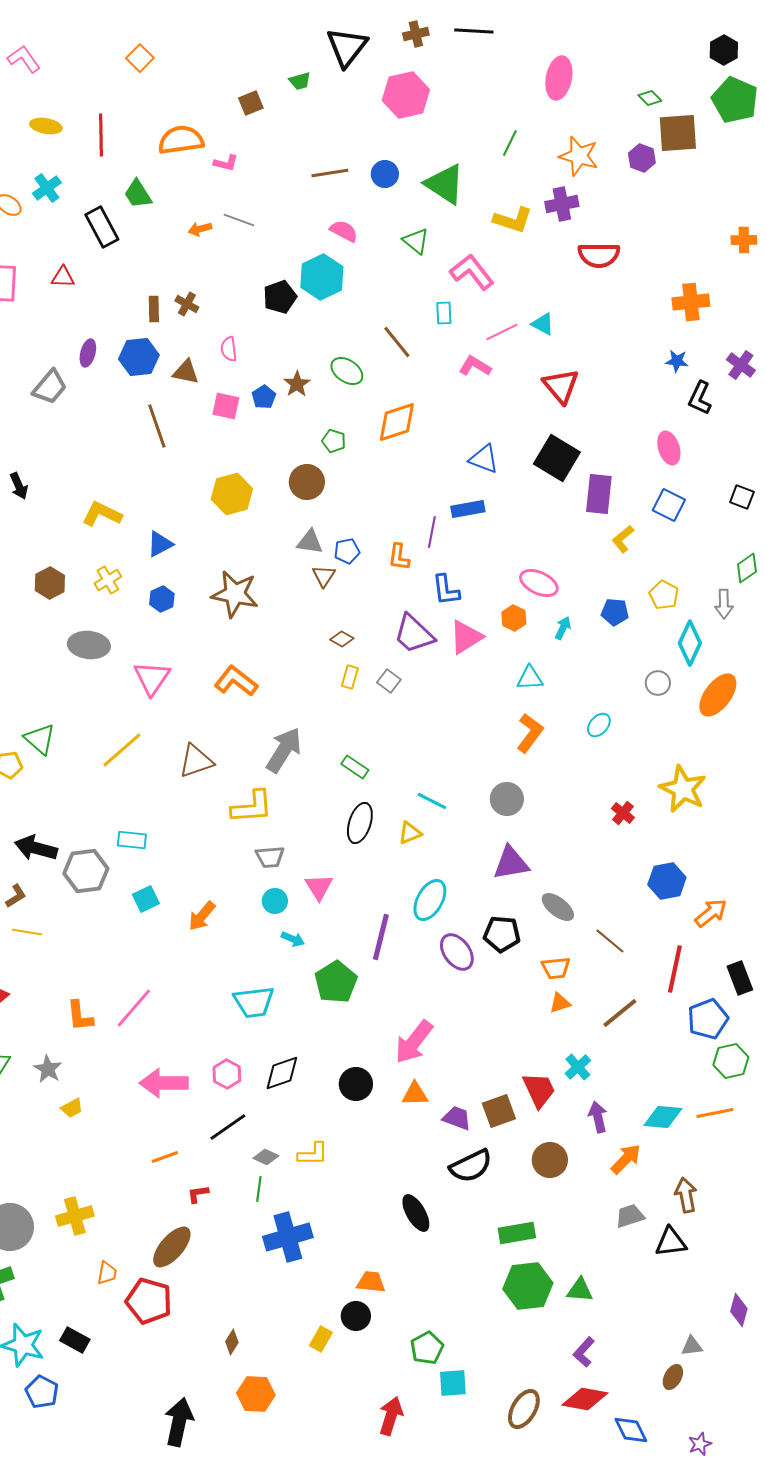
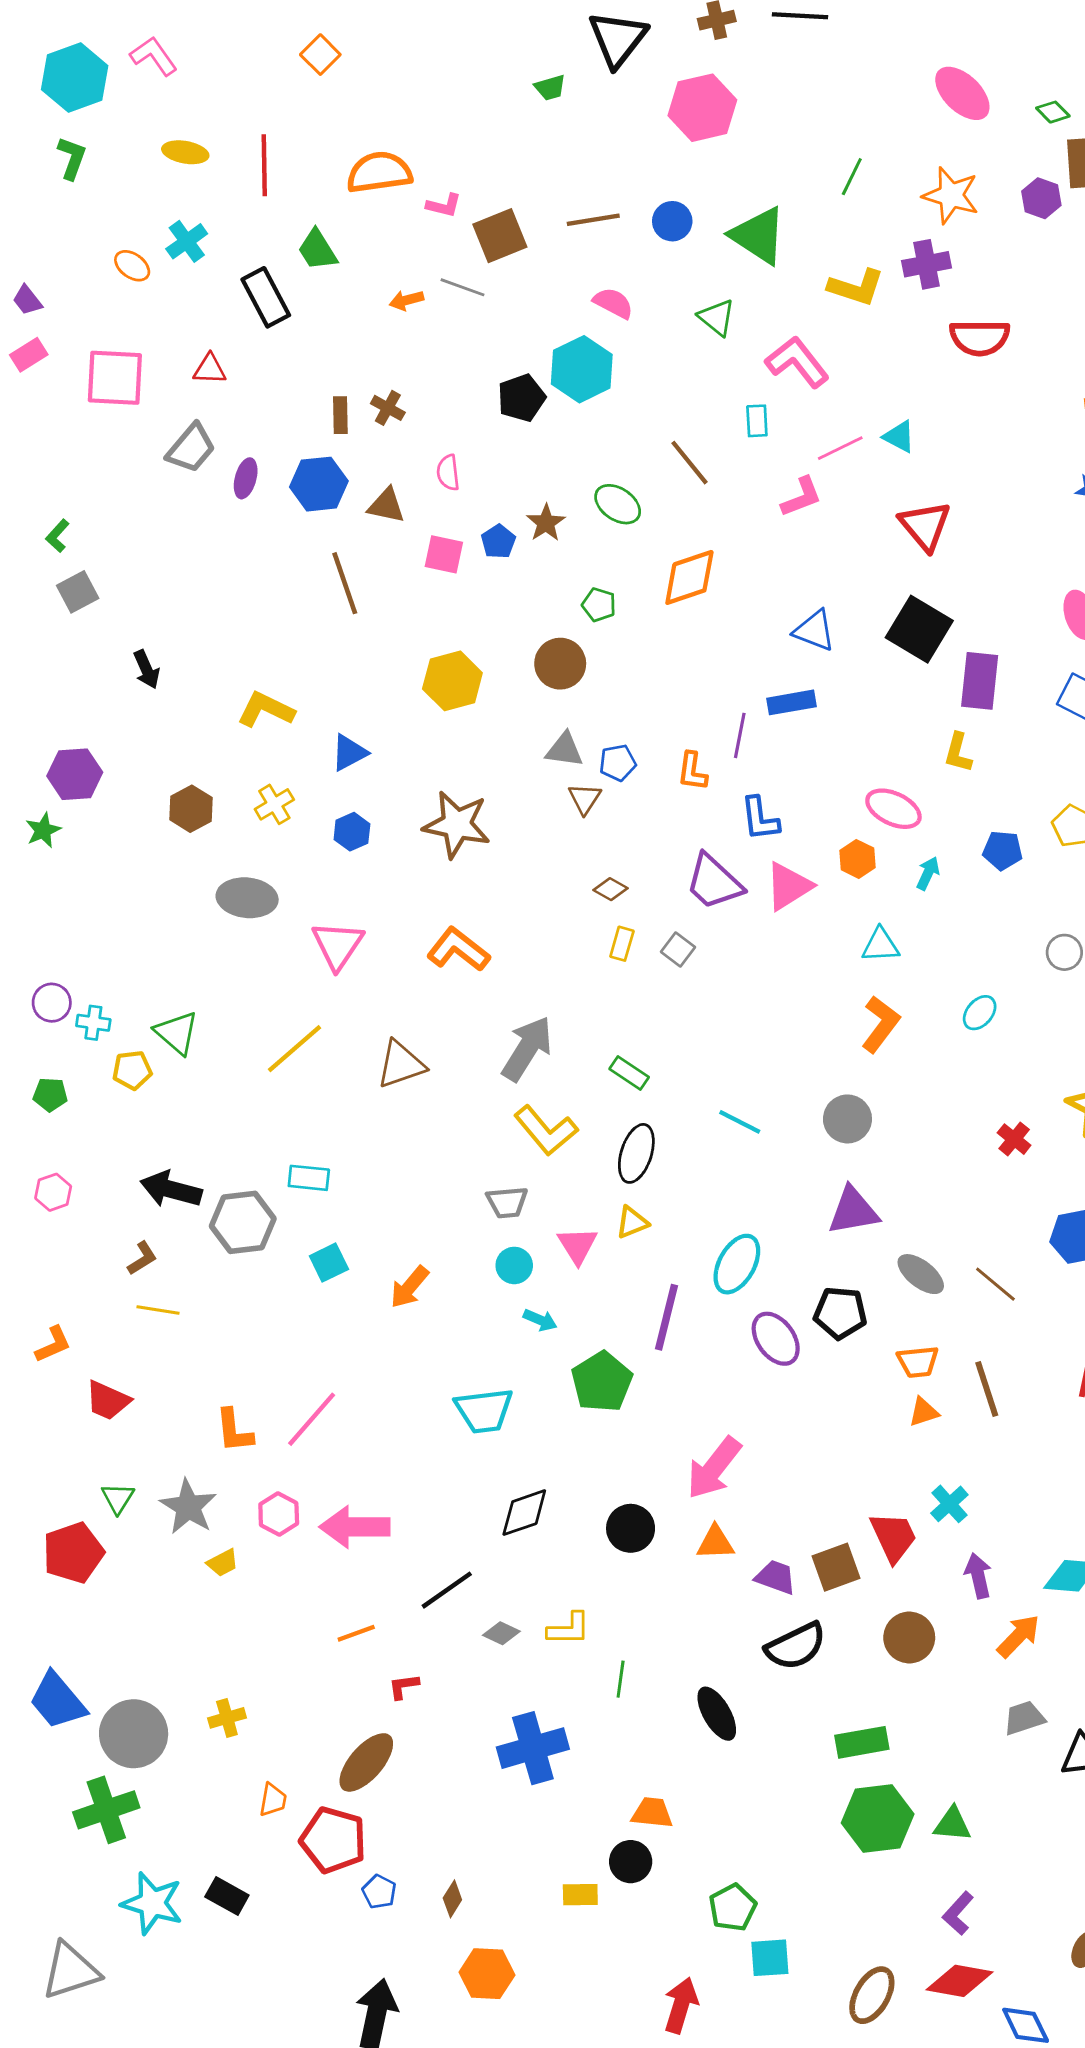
pink ellipse: (559, 78) -> (962, 93), moved, turned -57
brown square: (251, 103) -> (500, 236), moved, size x1.5
pink L-shape: (475, 366) -> (802, 497), turned 128
gray trapezoid: (50, 387) -> (191, 448), moved
yellow L-shape: (623, 539) -> (958, 753), moved, turned -36
yellow L-shape: (252, 807) -> (546, 1130), moved, turned 54
yellow triangle: (410, 833) -> (632, 1222), moved
brown line: (610, 941) -> (995, 1284), moved
brown line: (620, 1013) -> (987, 1389), moved, turned -69
gray star: (48, 1069) -> (188, 1507), size x1.4
pink hexagon: (227, 1074) -> (279, 1514), moved
green line: (259, 1189) -> (621, 1679), moved
yellow cross: (75, 1216) -> (227, 1718), size x0.7
yellow rectangle: (321, 1339) -> (580, 1895), turned 60
blue pentagon: (42, 1392) -> (379, 1892), moved, size x0.7

